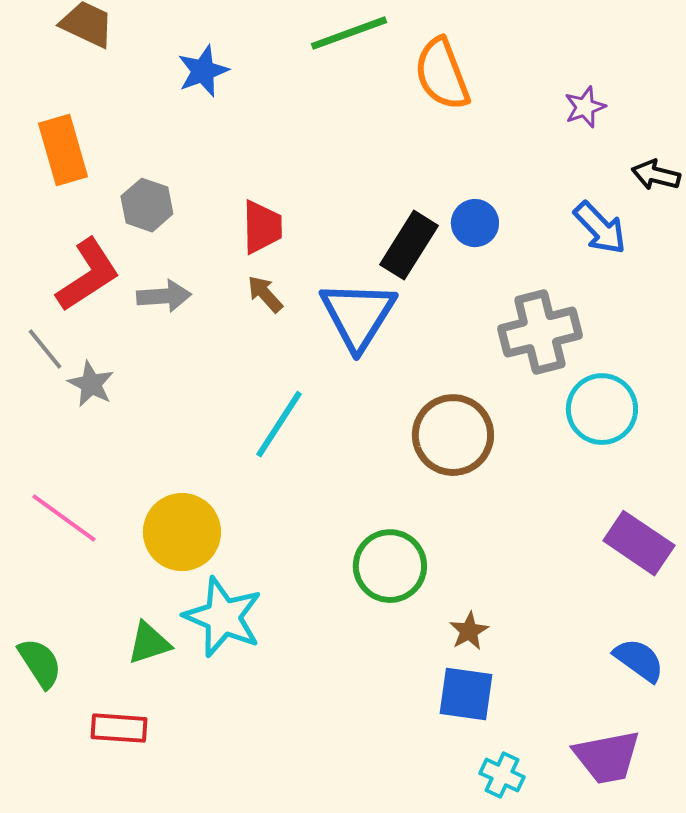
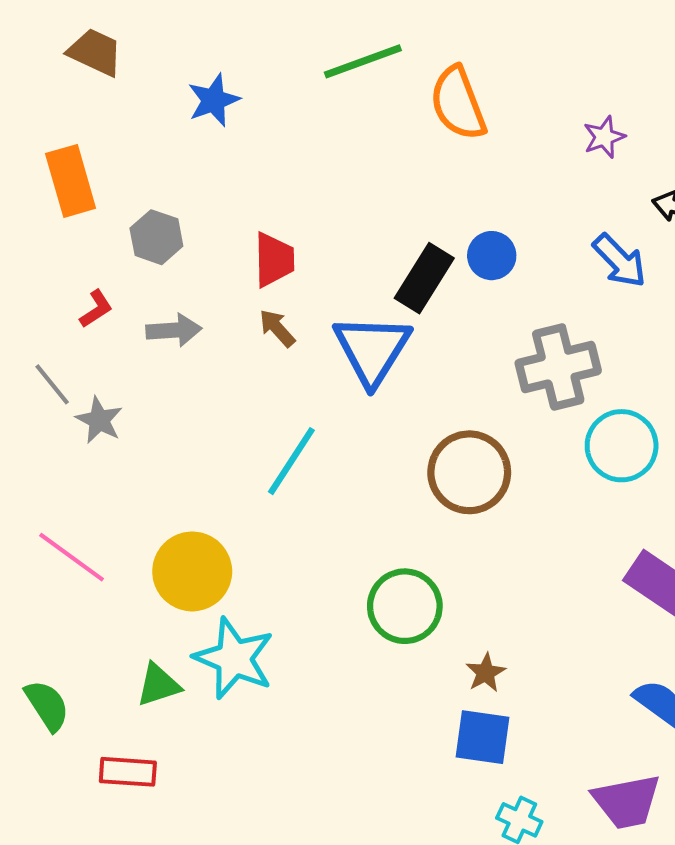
red L-shape: (88, 275) -> (96, 309), size x0.5

